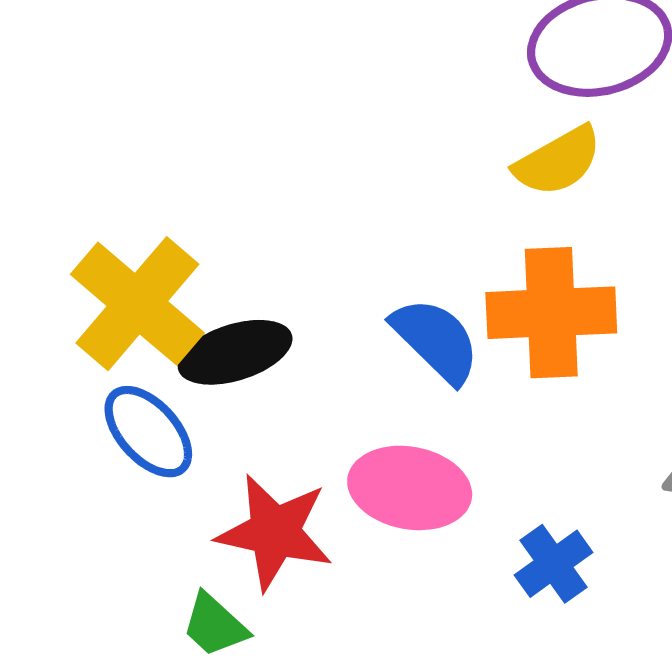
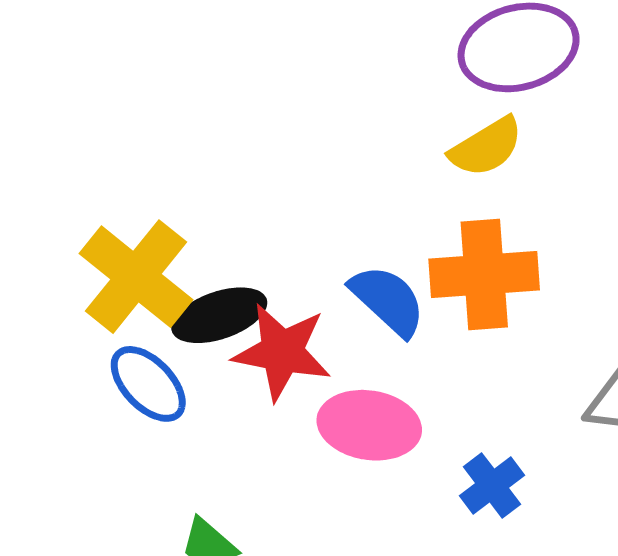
red star: (275, 532) -> (282, 352), moved

